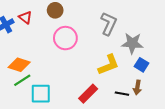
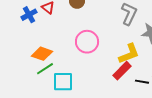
pink circle: (65, 38) -> (87, 42), moved
red rectangle: (88, 94) -> (122, 71), moved

